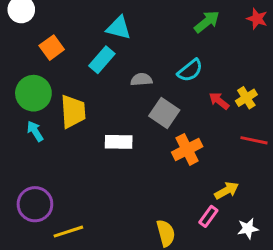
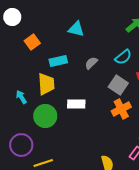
cyan rectangle: (102, 60) -> (58, 61), moved, turned 36
gray semicircle: (141, 80) -> (91, 63), turned -40
green circle: (33, 93) -> (45, 116), moved
gray square: (164, 113) -> (118, 85), moved

